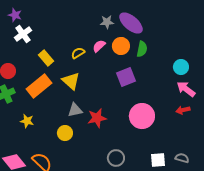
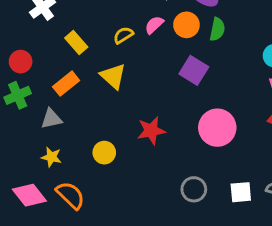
purple square: (126, 77) -> (194, 70), turned -36
orange rectangle: (39, 86) -> (66, 84), size x0.7
gray triangle: (75, 110) -> (51, 119), moved
yellow star: (27, 121) -> (51, 157), moved
gray circle: (116, 158) -> (194, 189), moved

